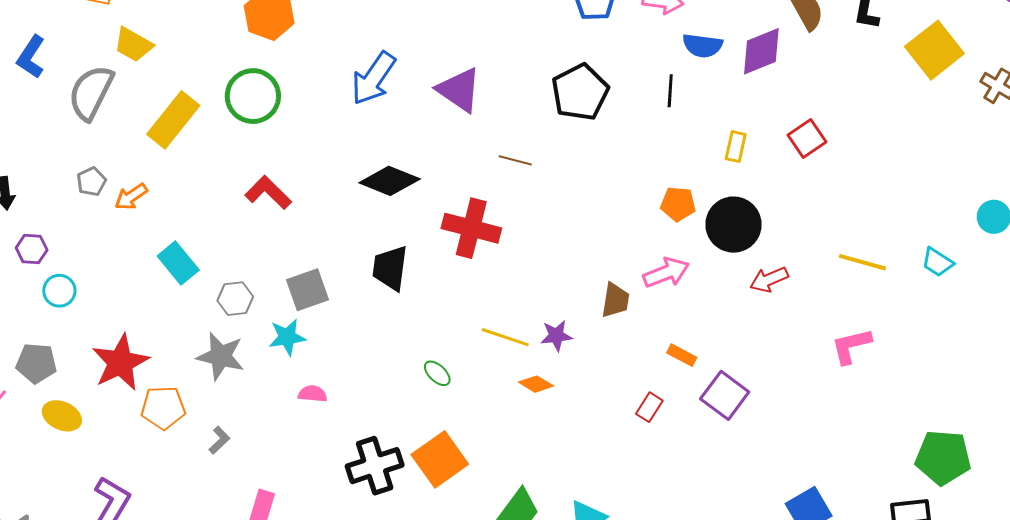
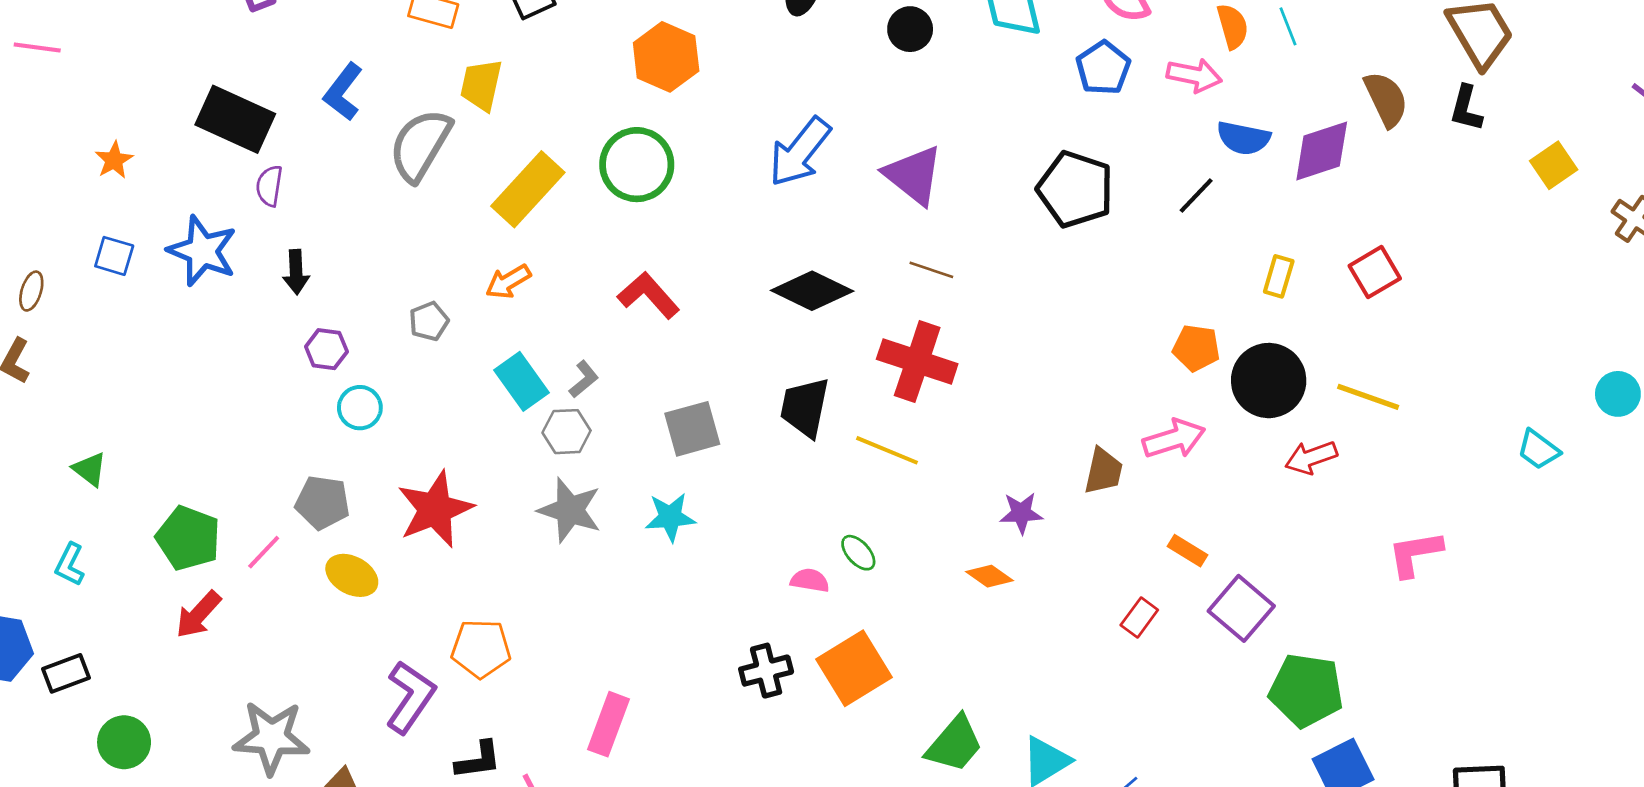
yellow trapezoid: (133, 45) -> (481, 85), turned 69
yellow square: (934, 50) -> (1554, 165), size x0.6
black line: (670, 91) -> (1196, 196), turned 36
black pentagon: (580, 92) -> (1075, 189), turned -30
brown line: (515, 160) -> (931, 270), moved
gray pentagon: (91, 182) -> (429, 321), moved
orange arrow: (131, 197) -> (508, 282), moved
yellow line: (862, 262) -> (1368, 397), moved
gray hexagon: (235, 299) -> (567, 432), moved
cyan star: (287, 337) -> (670, 517), moved
yellow line: (505, 337) -> (887, 450), moved
pink semicircle: (313, 394) -> (810, 580), moved
orange pentagon: (163, 408) -> (481, 649), moved
gray L-shape: (219, 440) -> (584, 379), moved
green pentagon: (943, 457) -> (1306, 690), moved
black cross: (375, 466) -> (766, 671), size x0.7

